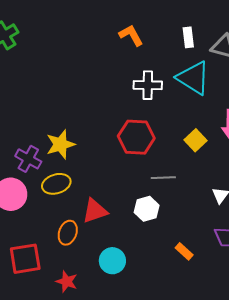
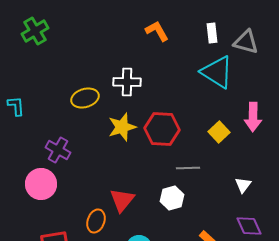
white cross: (148, 85) -> (127, 82), moved
yellow star: (60, 144) -> (122, 127), moved
yellow ellipse: (56, 184) -> (85, 98), moved
red triangle: (95, 211) -> (122, 200), turned -32

